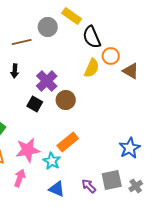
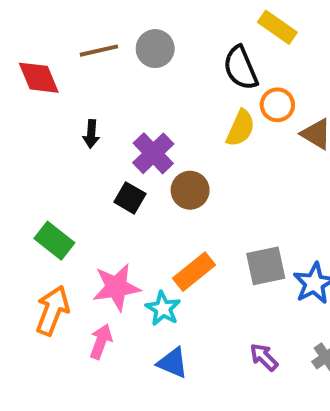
yellow rectangle: (72, 16) -> (277, 27), moved
brown line: (22, 42) -> (99, 51), moved
gray square: (112, 180) -> (266, 266), moved
purple arrow: (89, 186) -> (264, 357), moved

